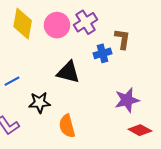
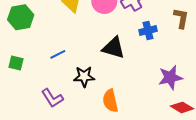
brown L-shape: (122, 39) -> (181, 18), moved

